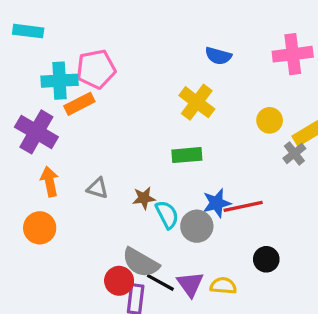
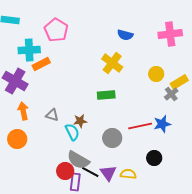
pink pentagon: (96, 69) -> (56, 30), moved, turned -30
blue star: (217, 203) -> (162, 124), moved
cyan semicircle: (167, 215) -> (72, 132), moved

